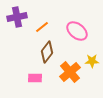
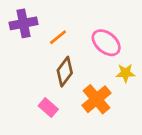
yellow star: (92, 61) -> (125, 73), moved
pink rectangle: (35, 78) -> (48, 107), turned 40

